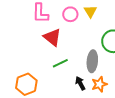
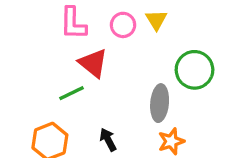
green line: (60, 63) -> (71, 93), moved
black arrow: (80, 83) -> (108, 140), moved

